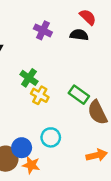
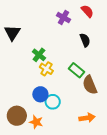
purple cross: (43, 30) -> (63, 17), moved
black semicircle: (79, 35) -> (85, 40), moved, turned 56
blue circle: (22, 148) -> (40, 94), moved

